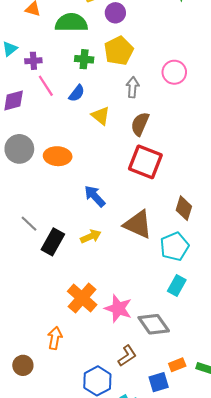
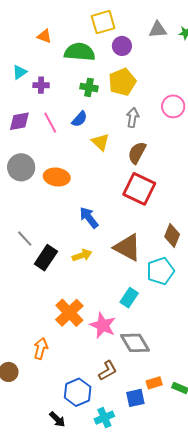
pink line: (46, 86) -> (50, 123), moved
cyan rectangle: (177, 286) -> (129, 298), moved

